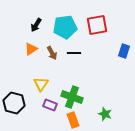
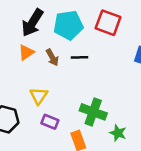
black arrow: (36, 25) -> (32, 23), size x1.6
red square: (97, 25) -> (108, 23), turned 30
green cross: (72, 97) -> (93, 112), moved

